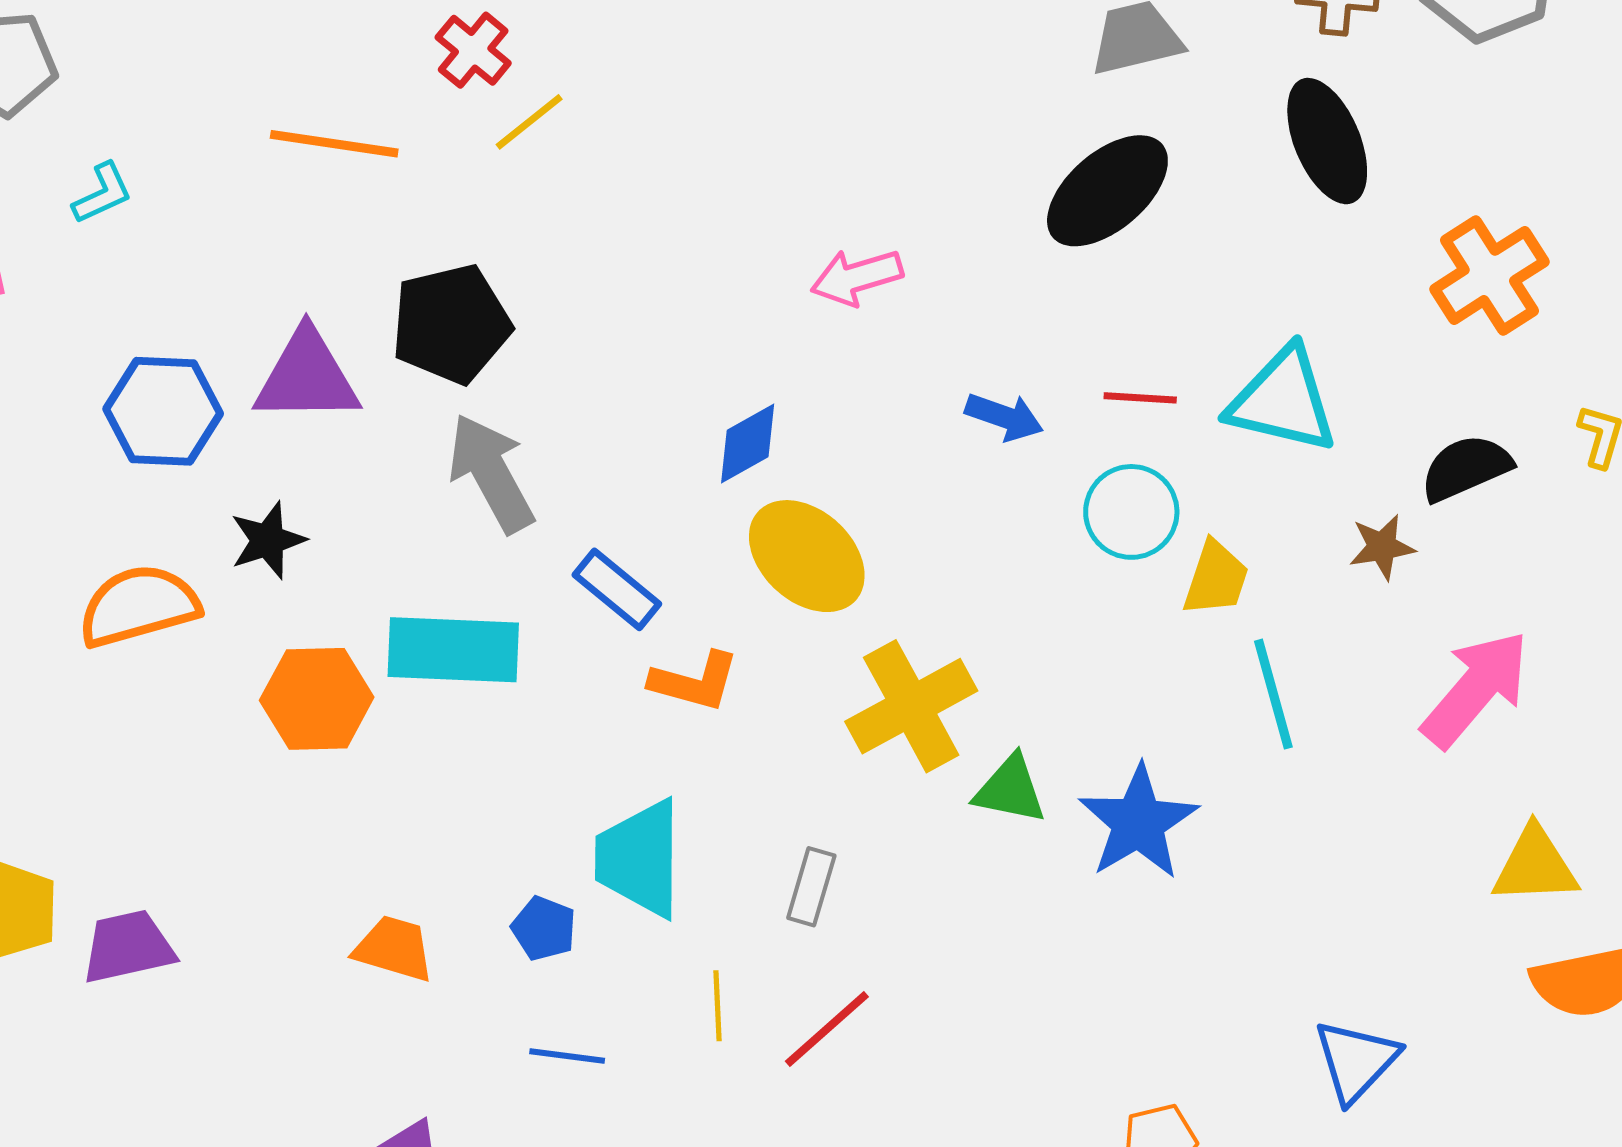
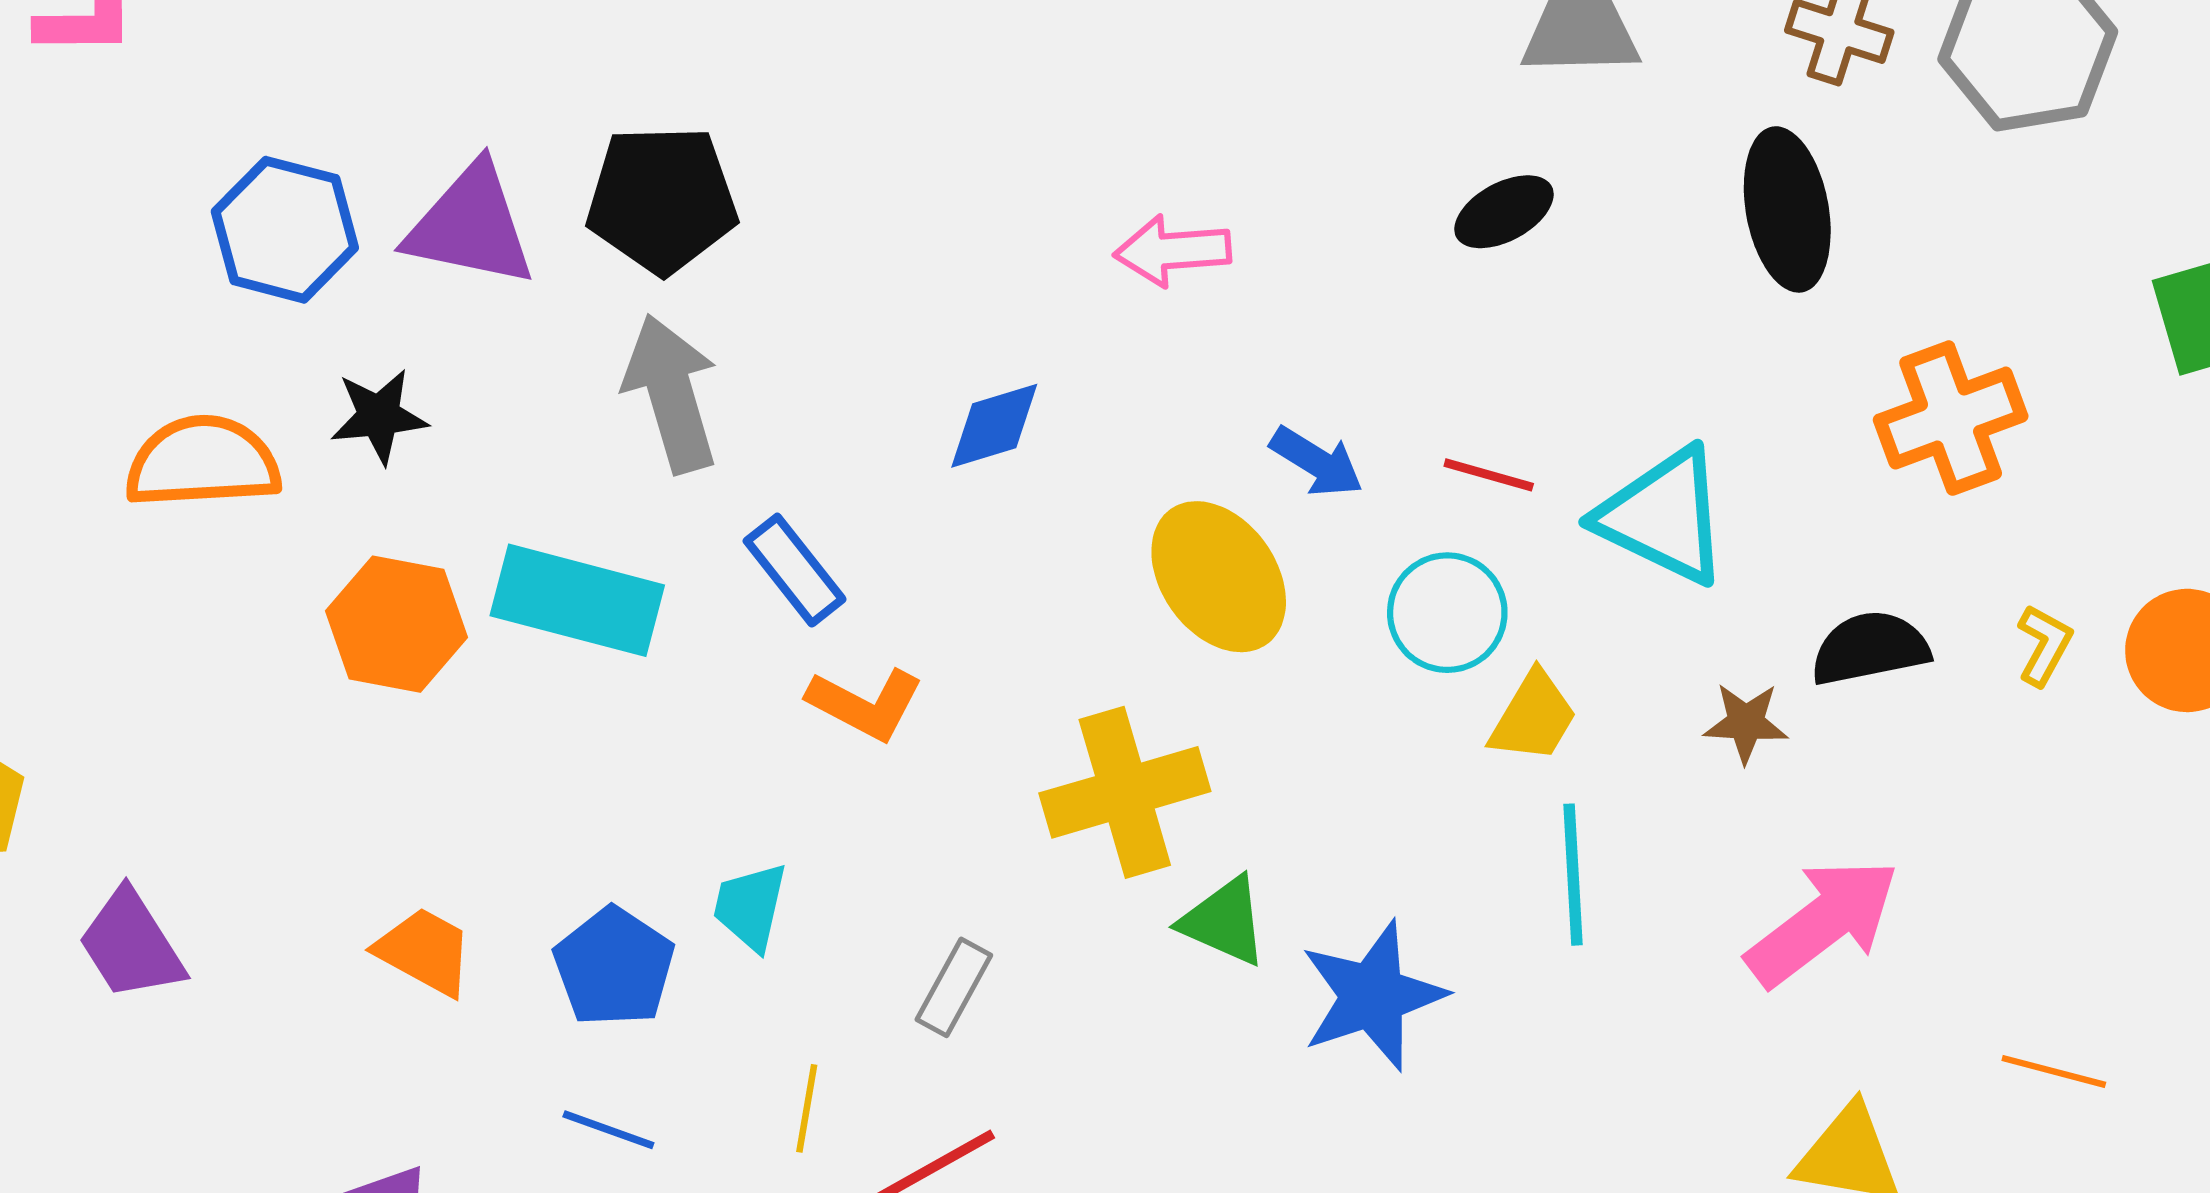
black ellipse: (1107, 191) -> (1504, 212), size x0.6
yellow ellipse: (807, 556) -> (1219, 577), moved
cyan trapezoid: (640, 858) -> (750, 907), size x0.6
blue pentagon: (544, 928) -> (614, 967), size x1.5
purple trapezoid: (128, 947) -> (131, 945), moved, turned -122

